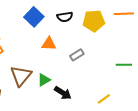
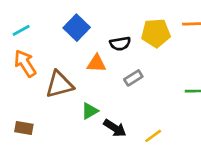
black semicircle: (65, 17) -> (120, 44), moved
brown triangle: (21, 76) -> (59, 85), moved, turned 35
yellow line: (104, 99) -> (153, 136), moved

